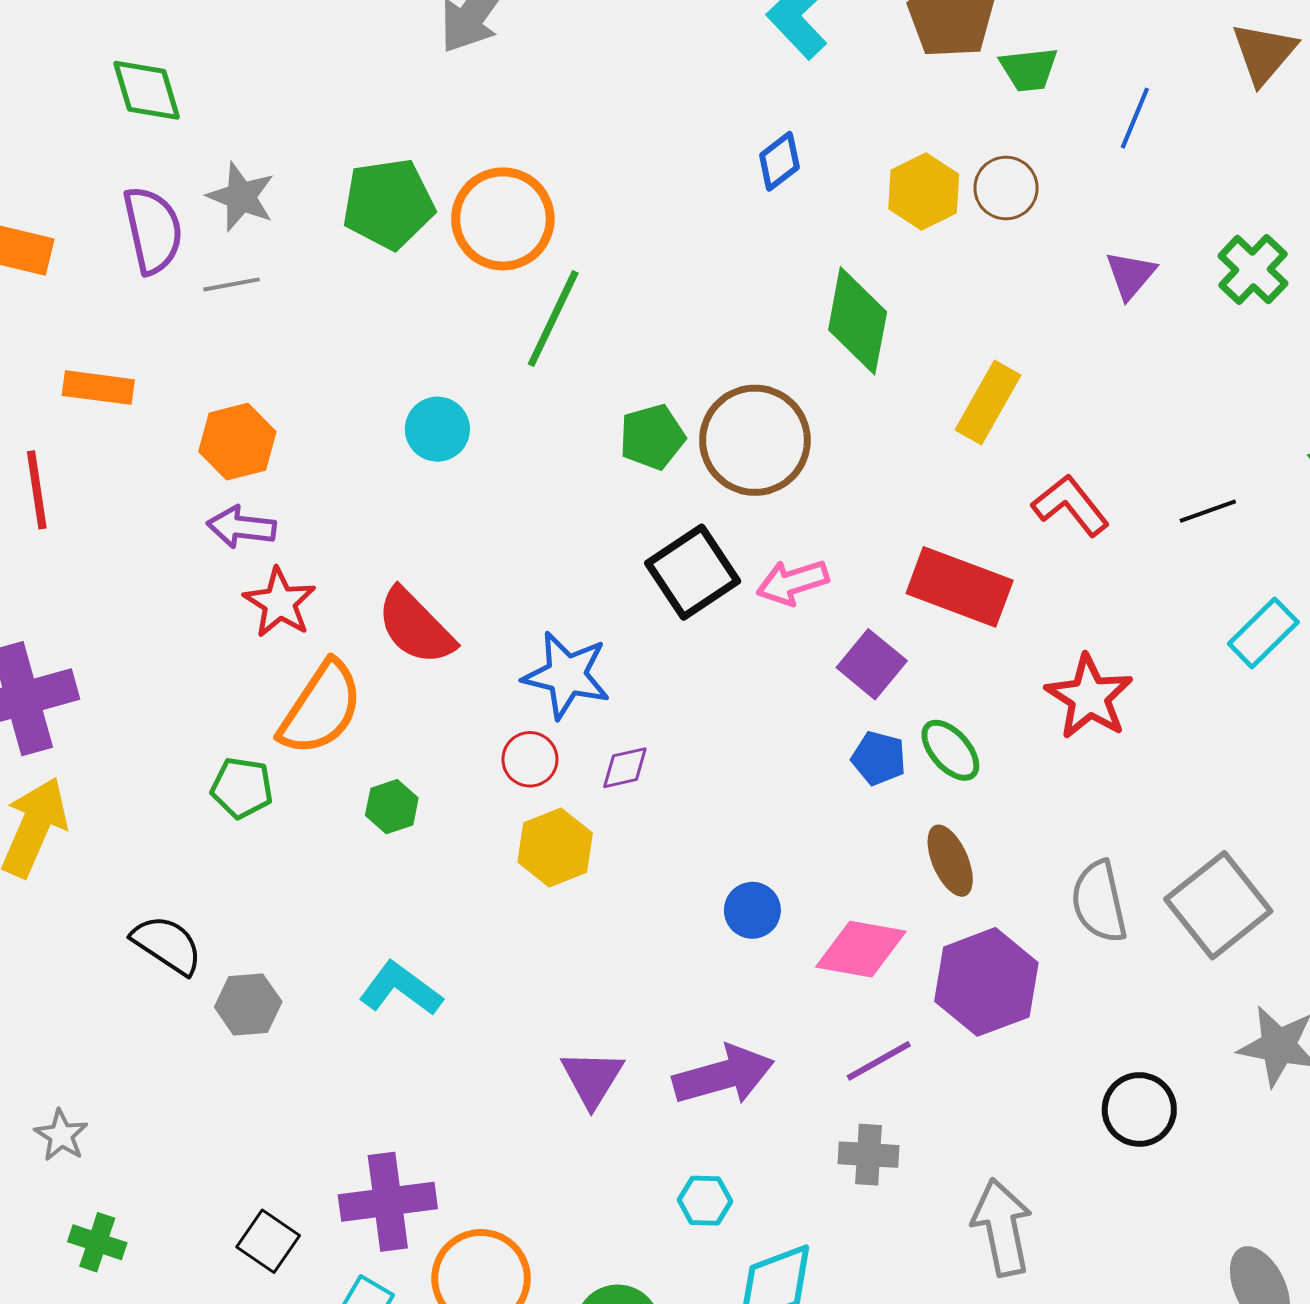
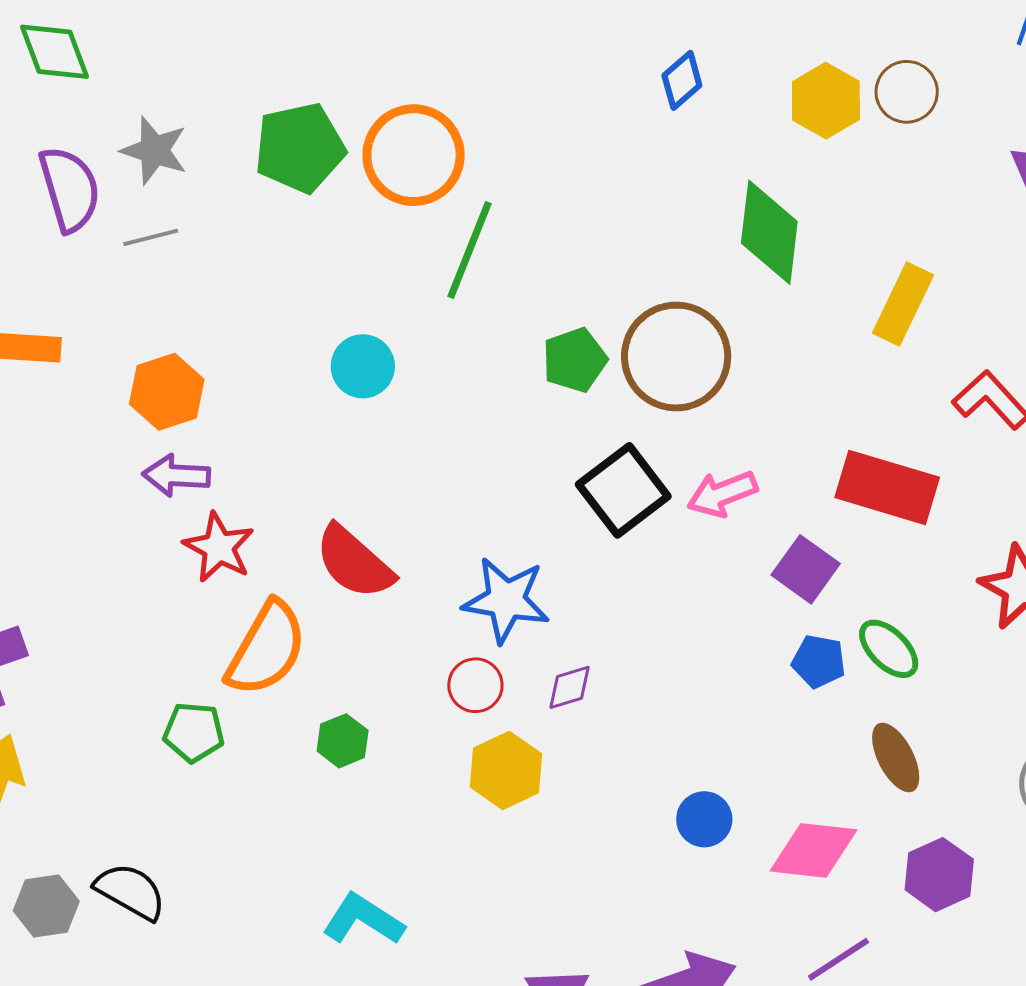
purple hexagon: (986, 982) -> (939, 875), size x0.7
gray hexagon: (248, 1004) -> (46, 906), moved

